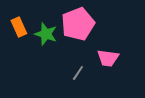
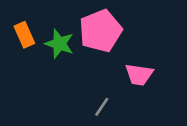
gray line: (78, 73) -> (102, 107), moved

